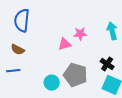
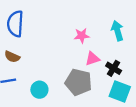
pink triangle: (65, 44) -> (92, 59), moved
cyan circle: (52, 83) -> (39, 90), moved

